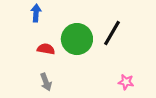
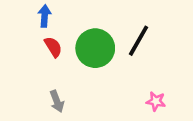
red semicircle: (46, 49) -> (53, 47), moved, turned 48

